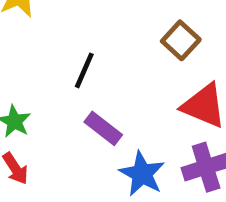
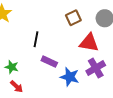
brown square: (181, 40) -> (73, 18), turned 35

